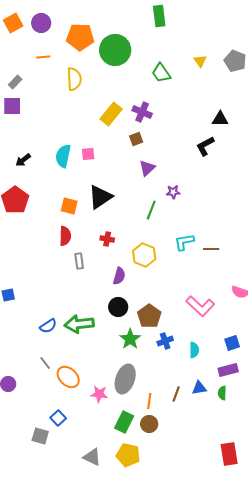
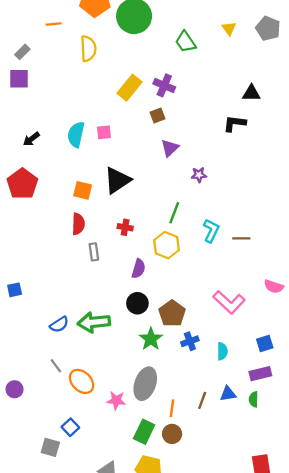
black L-shape: (205, 146) -> (235, 123), turned 35
green line: (151, 210) -> (174, 213), moved
cyan L-shape: (184, 242) -> (211, 231), turned 125

